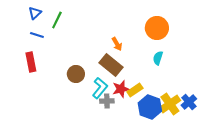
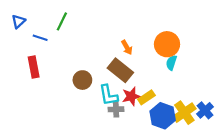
blue triangle: (35, 13) -> (18, 21), moved
orange circle: (157, 28) -> (167, 44), moved
cyan L-shape: (100, 88) -> (108, 95), turned 130

